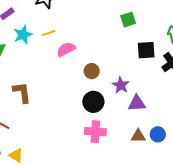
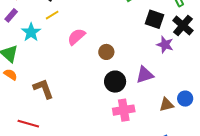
yellow line: (49, 33) -> (52, 15), moved
black square: (146, 50) -> (155, 19), turned 36
purple star: (121, 85) -> (165, 45), moved
purple triangle: (137, 103) -> (145, 75), moved

